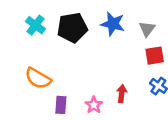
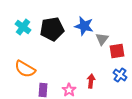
gray triangle: (147, 29) -> (102, 39), moved

